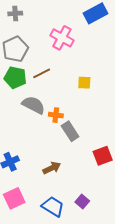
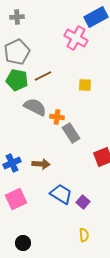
pink cross: (62, 38) -> (76, 38), moved
brown arrow: (52, 168) -> (41, 164), moved, turned 30
blue trapezoid: (53, 207) -> (61, 194), moved

